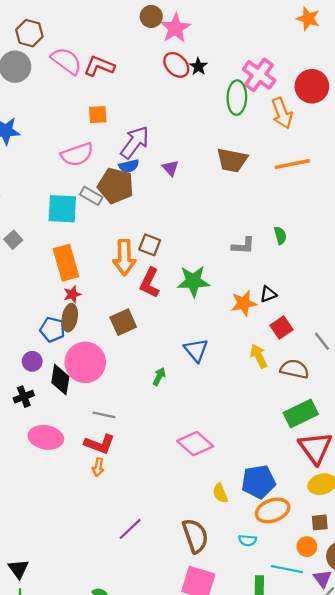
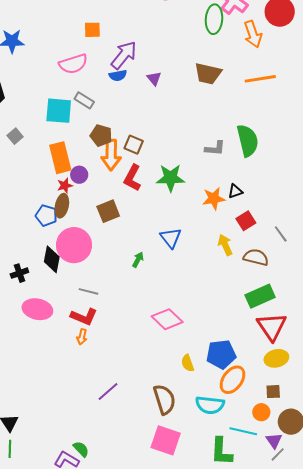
brown pentagon: (116, 186) -> (101, 135), moved, size x0.7
green semicircle: (280, 235) -> (248, 141), size x2.0
purple circle: (32, 361) -> (79, 175), moved
orange ellipse: (273, 510) -> (233, 380), turned -36
cyan semicircle: (248, 540) -> (210, 405), size x1.8

